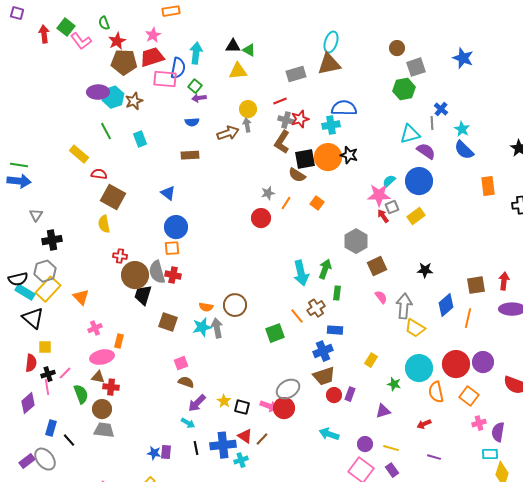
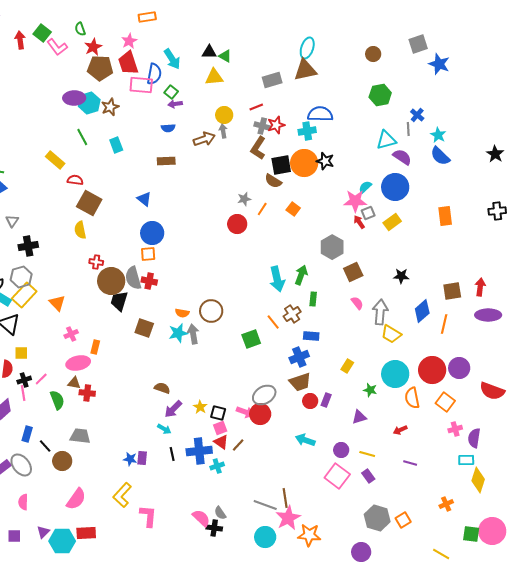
cyan arrow: (196, 53) -> (172, 59), turned 140
red trapezoid: (152, 57) -> (128, 63), turned -90
gray square: (416, 67) -> (418, 44), moved
orange rectangle: (488, 186) -> (445, 216), moved
pink square: (181, 363) -> (220, 428), moved
brown circle: (102, 409) -> (62, 461), moved

